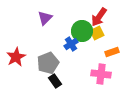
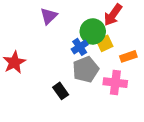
yellow square: (97, 33) -> (105, 43), moved
gray pentagon: (48, 63) -> (86, 70), moved

